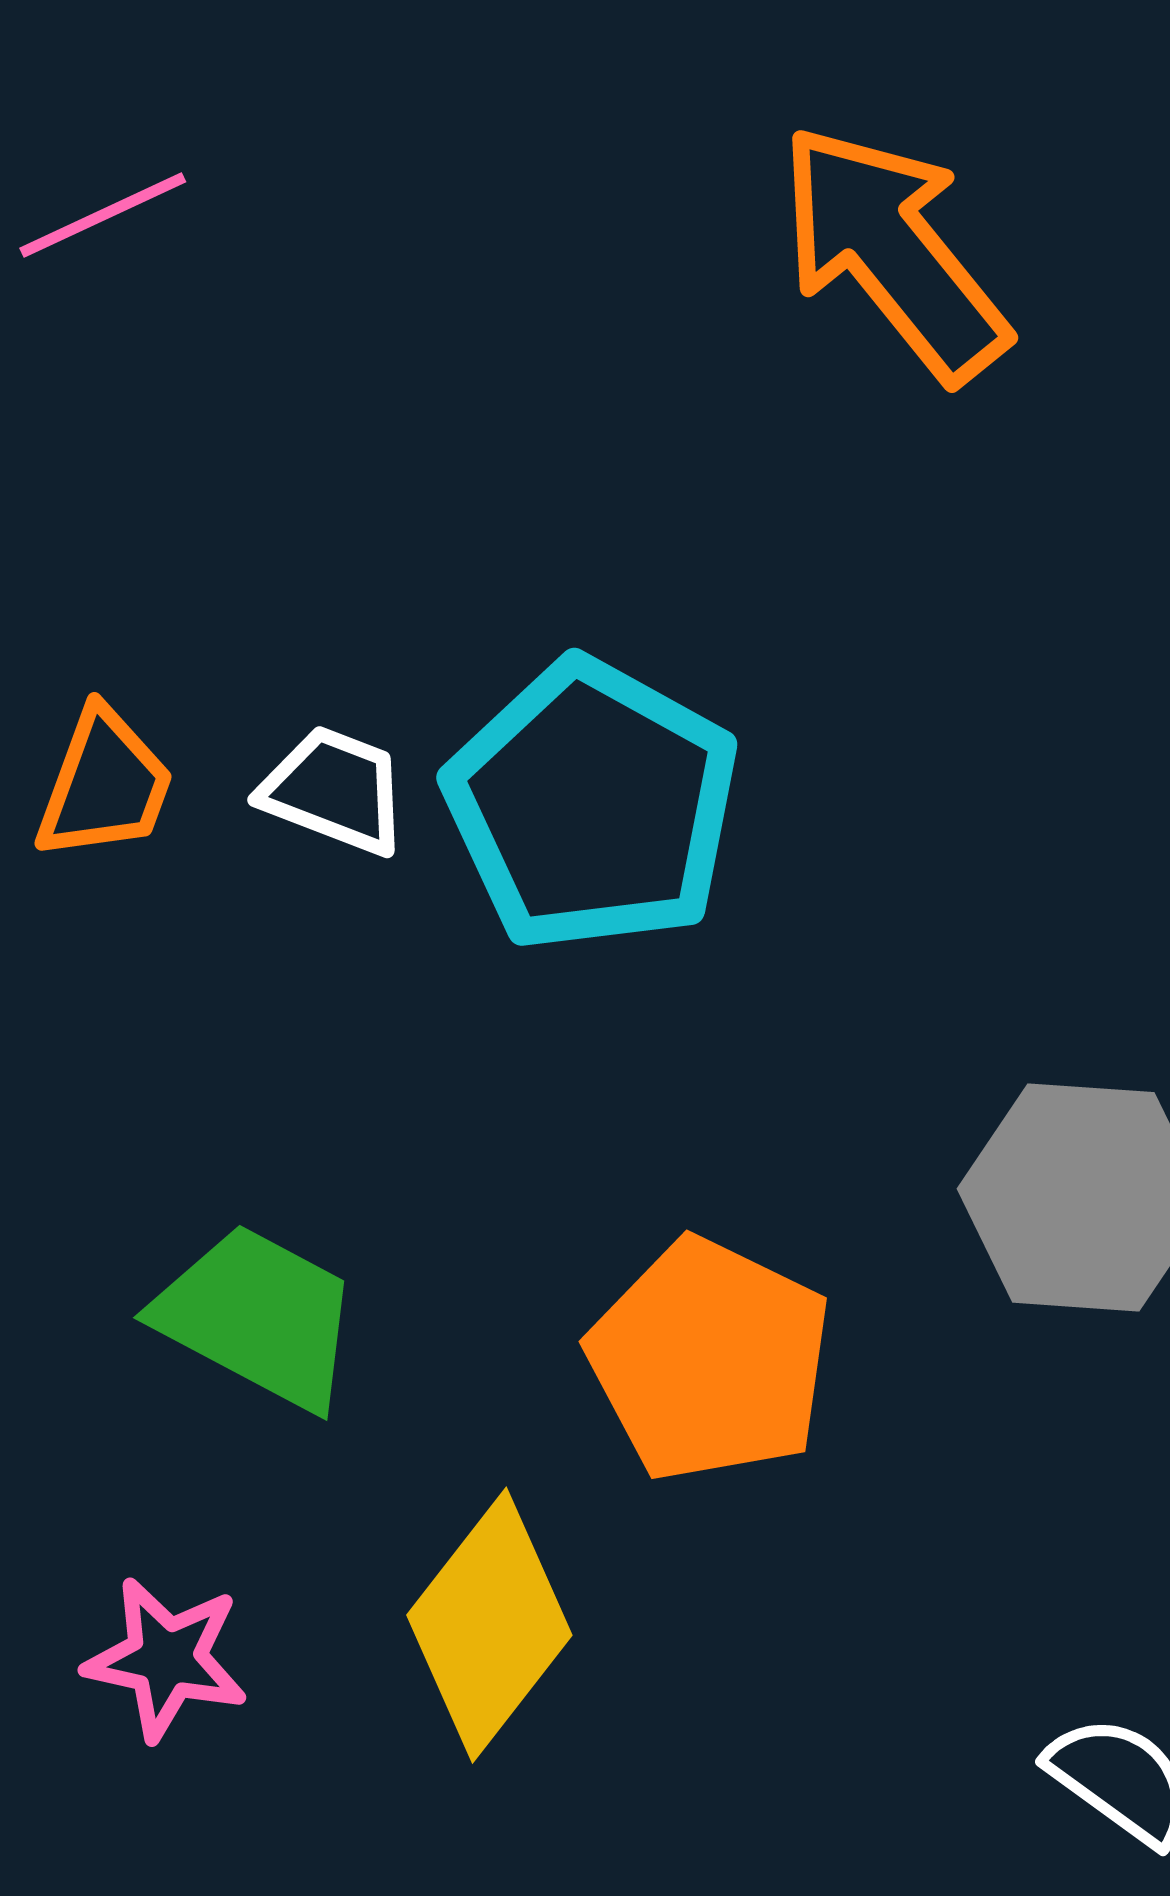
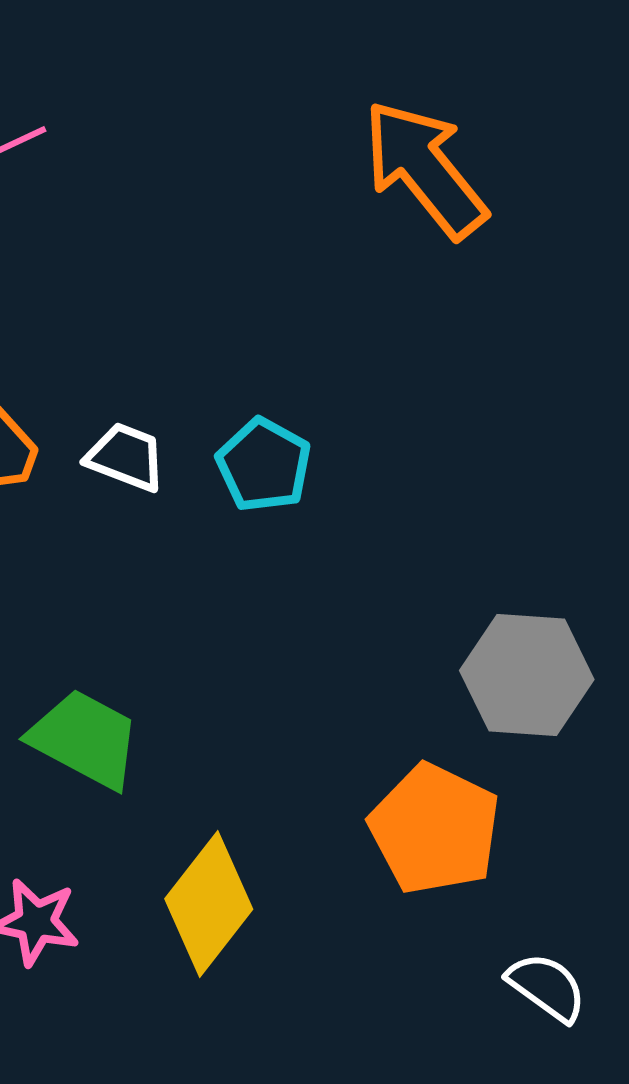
cyan pentagon: (592, 805) -> (264, 465), size x0.6
orange pentagon: (710, 1360) -> (435, 829), moved

